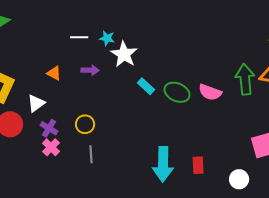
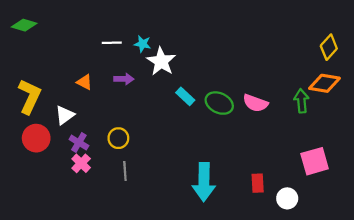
green arrow: (245, 79) -> (301, 101), moved, size x0.7
red rectangle: (198, 165) -> (258, 183), moved

